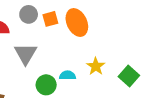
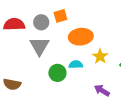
gray circle: (29, 14) -> (41, 22), moved
orange ellipse: (77, 22) -> (81, 37), moved, turned -70

